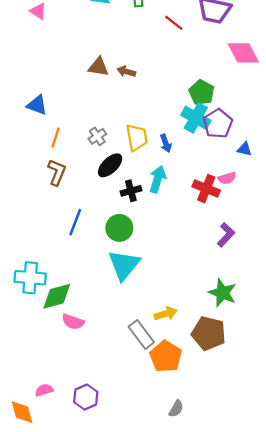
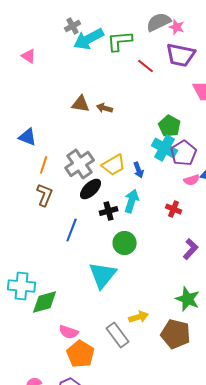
gray cross: (97, 136) -> (80, 164), size x1.8
yellow trapezoid: (137, 138) -> (114, 165), turned 70
pink semicircle: (227, 178) -> (192, 180), moved
red cross: (206, 189) -> (174, 209), size x0.7
blue line: (75, 222) -> (72, 230), moved
green circle: (119, 228) -> (125, 243), moved
pink semicircle: (73, 322) -> (69, 332), moved
orange pentagon: (166, 357) -> (81, 354), moved

